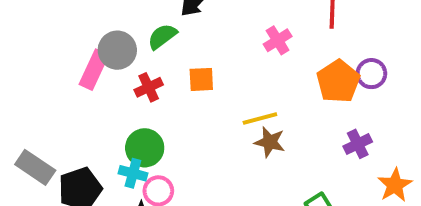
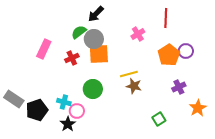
gray circle: (117, 50) -> (94, 39), moved
orange square: (201, 79) -> (99, 54), size x1.5
green circle: (145, 148) -> (93, 89), moved

